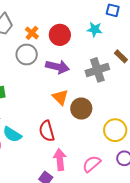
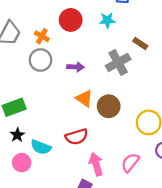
red circle: (60, 35) -> (71, 20), moved
purple arrow: (58, 67) -> (75, 67), size x0.7
red semicircle: (47, 131) -> (77, 137), turned -80

